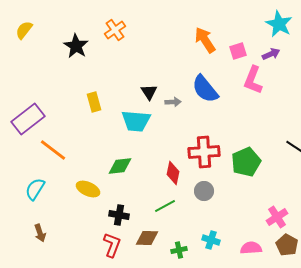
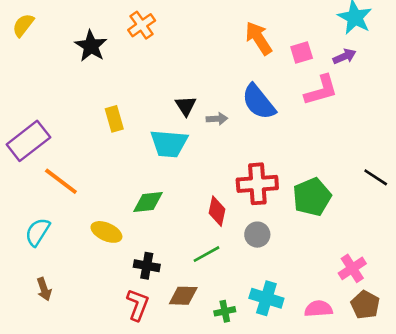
pink L-shape: (253, 80) -> (321, 90), turned -128
cyan cross: (211, 240) -> (266, 298), size x1.4

